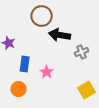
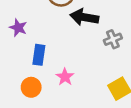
pink star: (47, 72) -> (65, 77), moved

